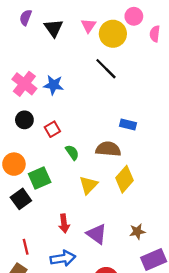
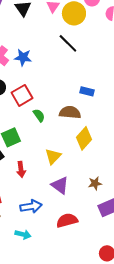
red square: (52, 129) -> (22, 95), size x1.5
yellow triangle: (88, 185) -> (53, 156), moved
red arrow: (64, 223) -> (21, 169), moved

